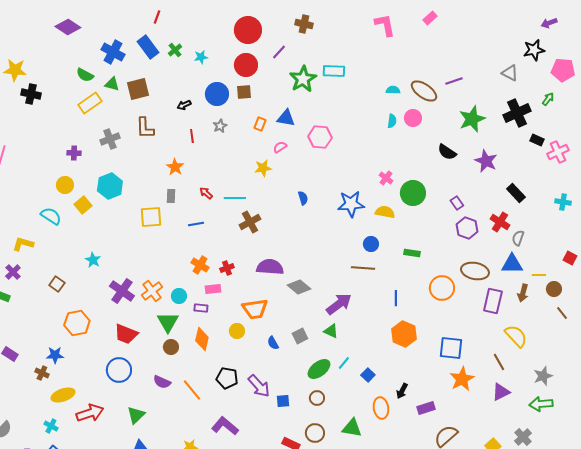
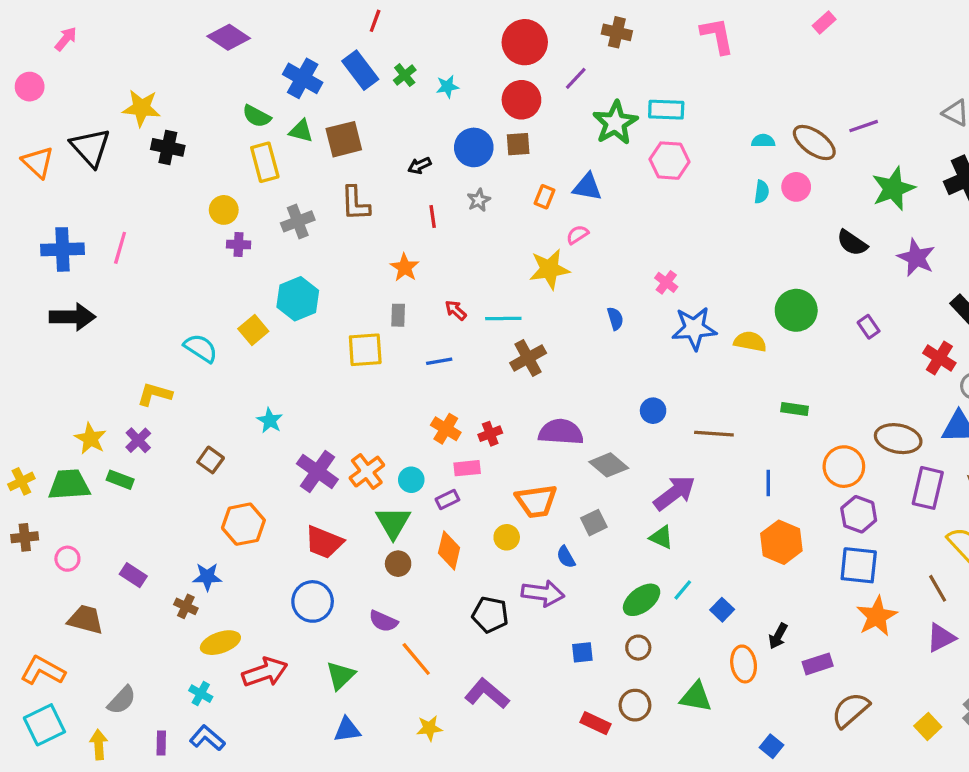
pink L-shape: (385, 25) -> (717, 36), moved
yellow rectangle: (90, 103) -> (265, 162), turned -70
pink hexagon: (320, 137) -> (670, 161), moved
yellow star: (263, 168) -> (549, 269), size x1.4
pink cross: (386, 178) -> (666, 282), moved
yellow circle: (65, 185) -> (224, 210), moved
purple hexagon: (467, 228) -> (859, 514), moved
blue circle: (371, 244) -> (653, 411), moved
purple rectangle: (201, 308) -> (447, 499), turned -32
gray square: (300, 336) -> (594, 523), moved
purple arrow: (259, 386) -> (543, 593), moved, turned -40
orange line: (192, 390) -> (416, 659), moved

